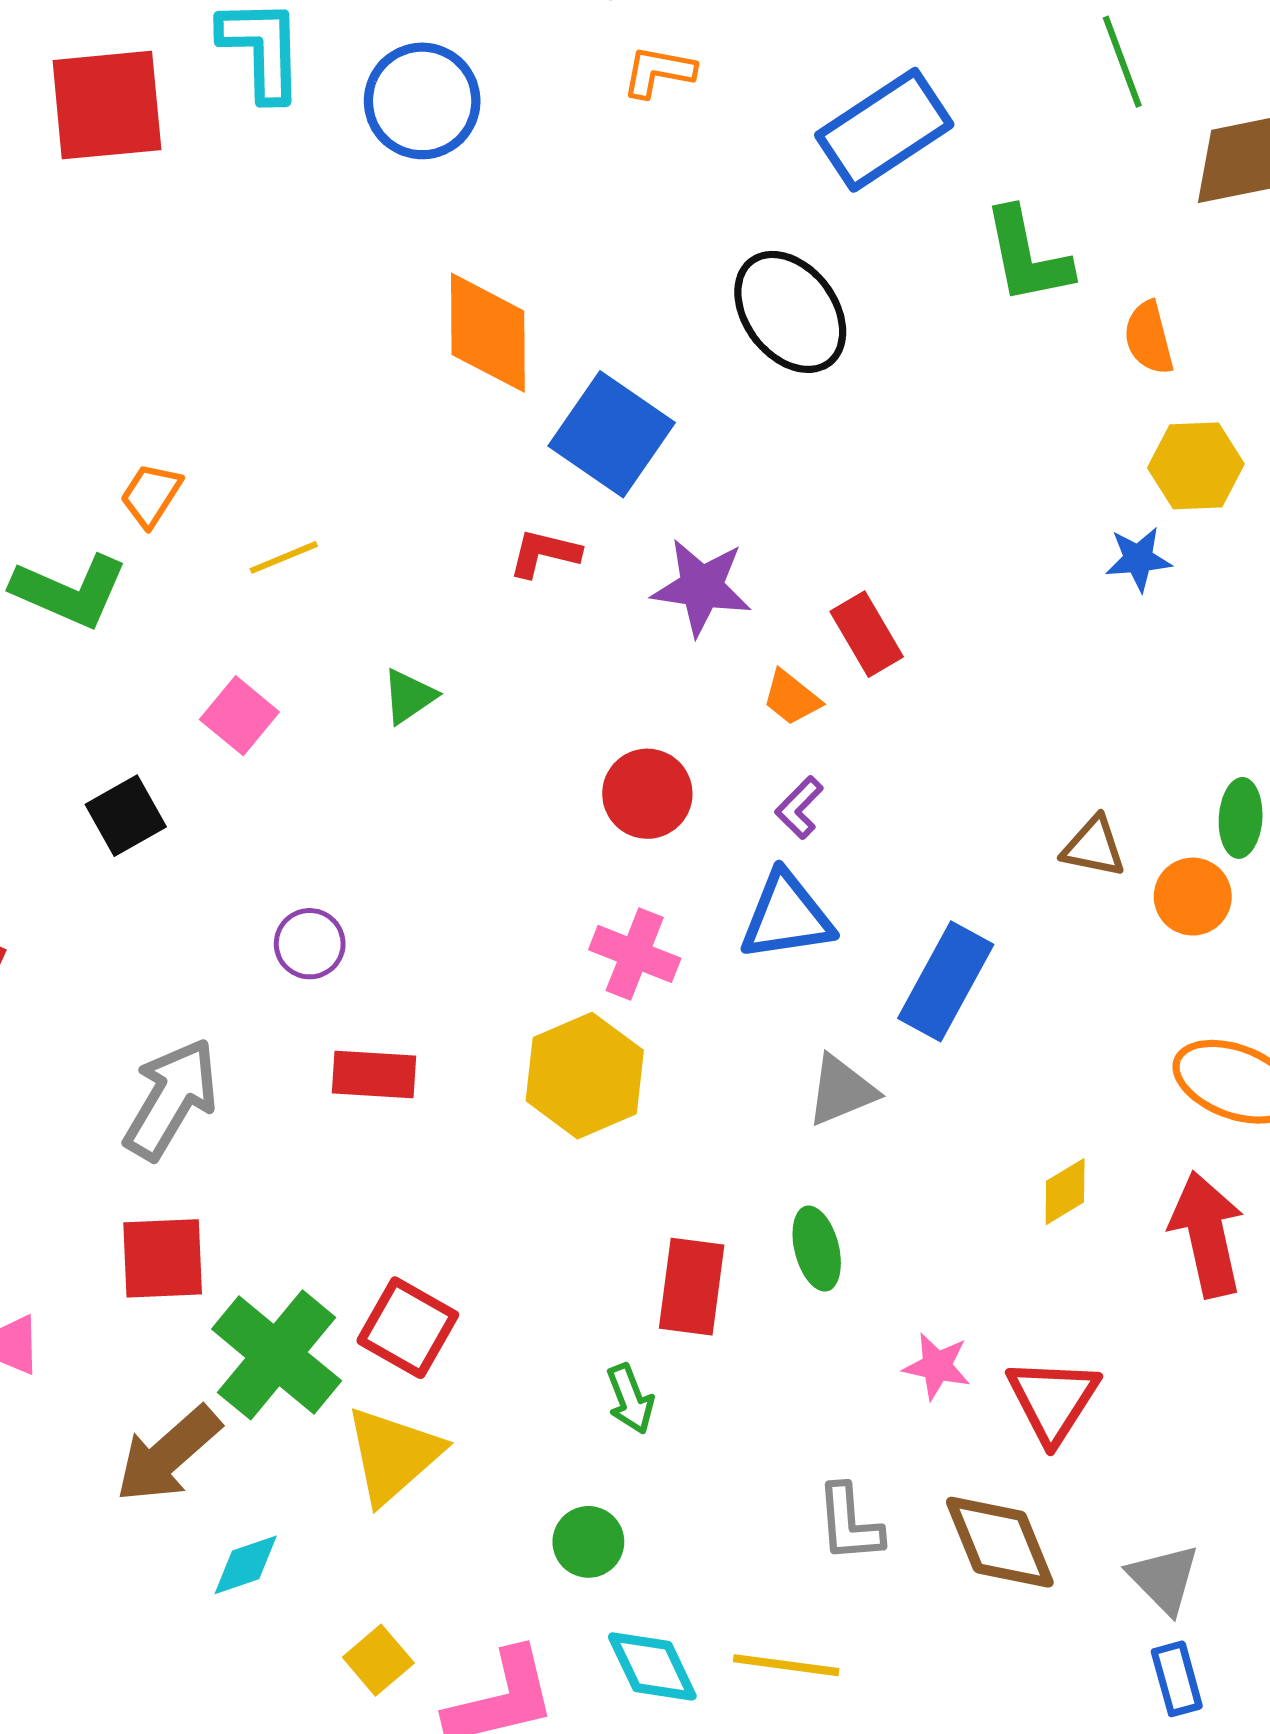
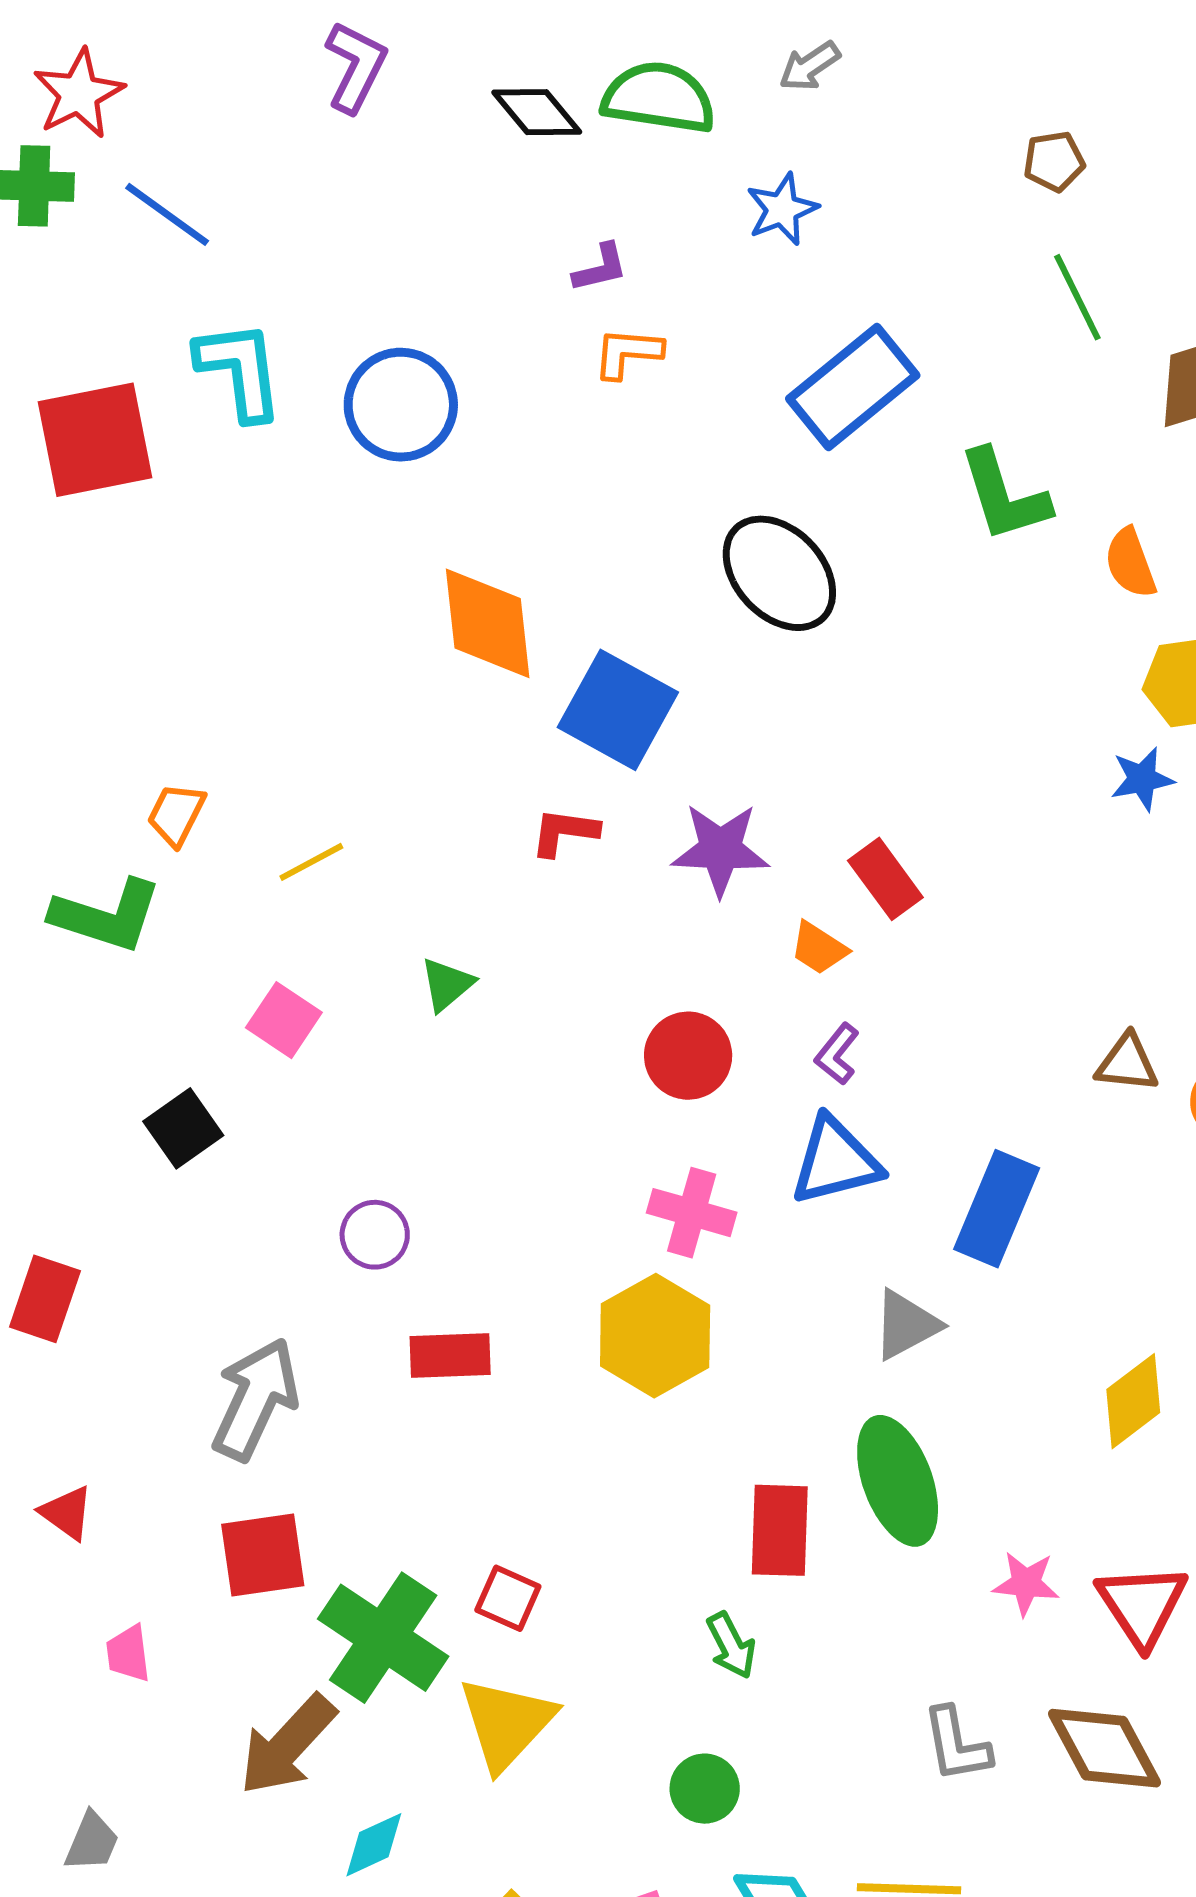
yellow diamond: (1065, 1192) -> (1133, 1401), size x1.4
green ellipse: (817, 1249) -> (898, 1481), size x1.6
red square: (408, 1328) -> (508, 1598), size x0.7

